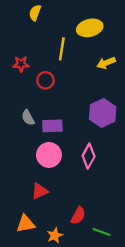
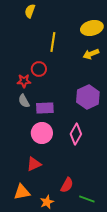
yellow ellipse: (90, 28) -> (92, 28), moved
red star: (21, 64) -> (24, 81), moved

